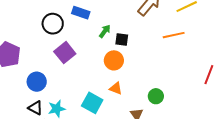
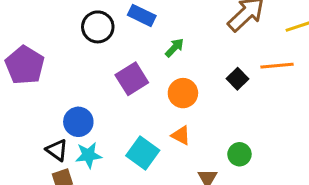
black square: (122, 39) -> (238, 79), moved, turned 32
purple square: (65, 53) -> (132, 79), moved
blue circle: (37, 82) -> (78, 122), moved

